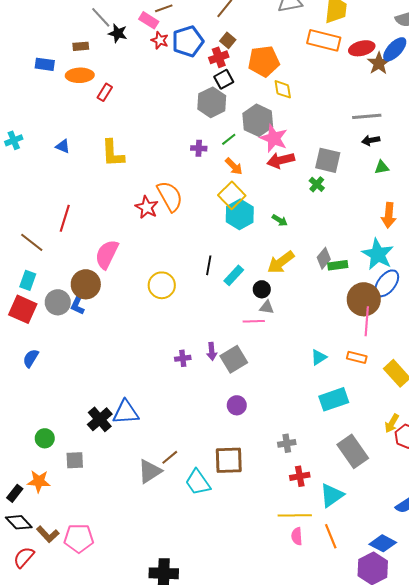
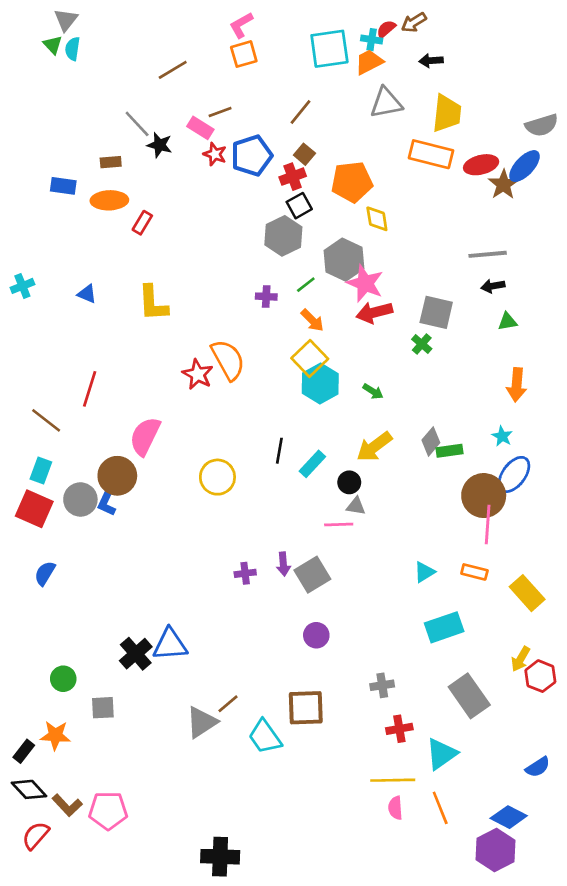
cyan star: (378, 254) -> (502, 436), size x0.5

